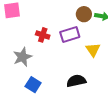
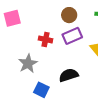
brown circle: (84, 14) -> (69, 15), moved
black semicircle: (76, 81) -> (69, 75), moved

